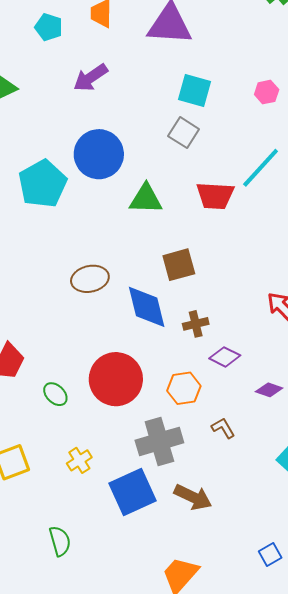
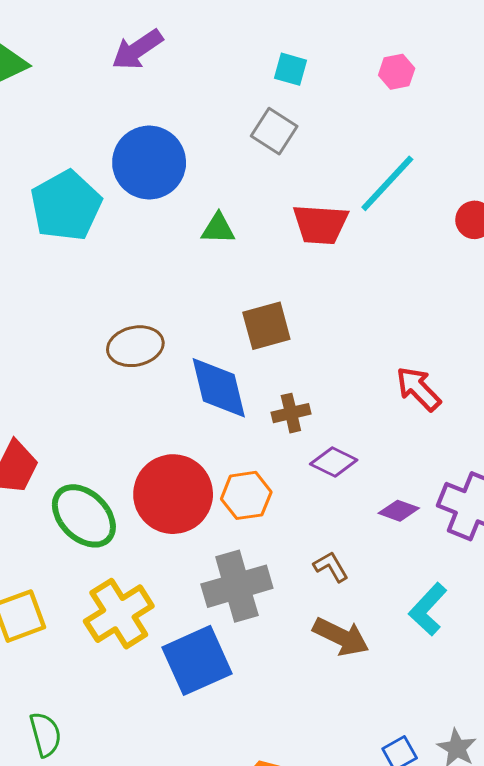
cyan square: (195, 91) -> (291, 69), size x0.7
green triangle: (146, 199) -> (218, 229), size x0.7
orange hexagon: (184, 388) -> (246, 495), moved
green ellipse: (55, 394) -> (84, 516), size x1.8
yellow cross: (79, 460) -> (119, 614), size x1.8
brown arrow: (193, 497) -> (341, 637), moved
green semicircle: (60, 541) -> (45, 734), moved

